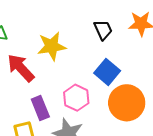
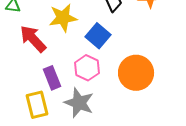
blue square: (107, 72) -> (98, 36), moved

